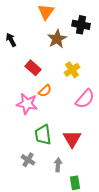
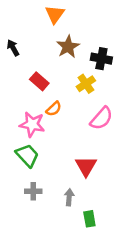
black cross: (81, 25) -> (101, 59), moved
green trapezoid: (43, 135) -> (27, 155), moved, turned 145
gray cross: (28, 160) -> (33, 191), turned -32

